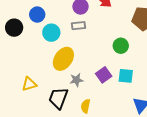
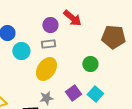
yellow ellipse: (63, 59) -> (46, 69), moved
cyan square: (126, 76) -> (95, 94), turned 35

